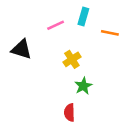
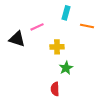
pink line: (56, 25) -> (37, 27), moved
yellow cross: (72, 59) -> (57, 47), turned 32

